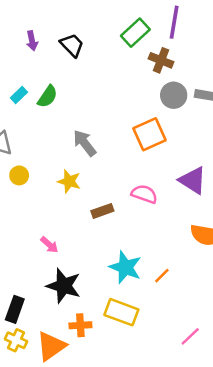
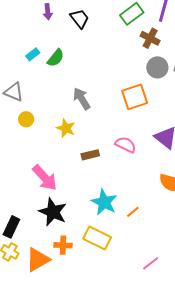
pink arrow: (49, 245) -> (45, 178), size x1.8

